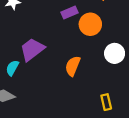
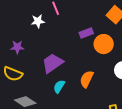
cyan semicircle: (12, 68) -> (59, 87), moved

